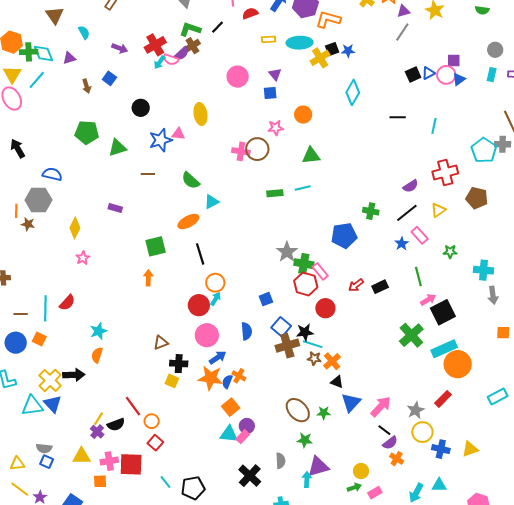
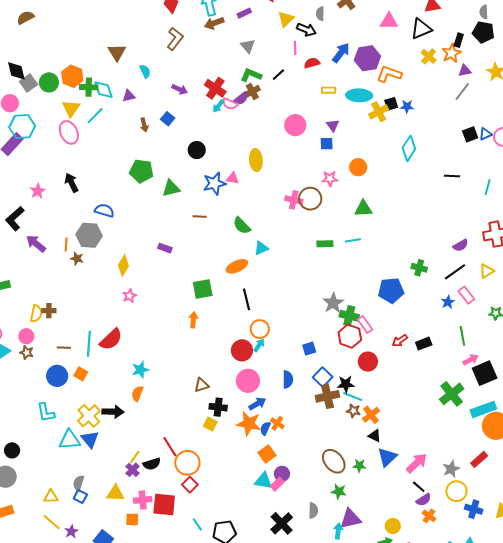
red cross: (155, 45) -> (215, 88), turned -30
red semicircle: (67, 303) -> (111, 339), size x1.4
orange circle: (152, 421) -> (187, 463), size x1.6
gray semicircle: (44, 448) -> (79, 483), turned 98

